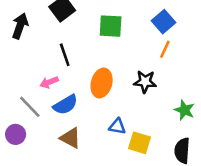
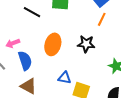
black line: (65, 55) -> (32, 12), moved, turned -42
blue semicircle: (65, 105) -> (25, 61), turned -78

